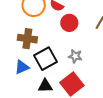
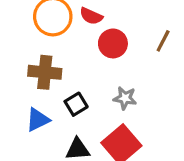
black square: (45, 59) -> (76, 104), size x0.6

